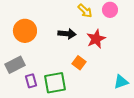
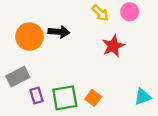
black arrow: (67, 34) -> (59, 32), moved
orange square: (79, 63) -> (93, 98), moved

